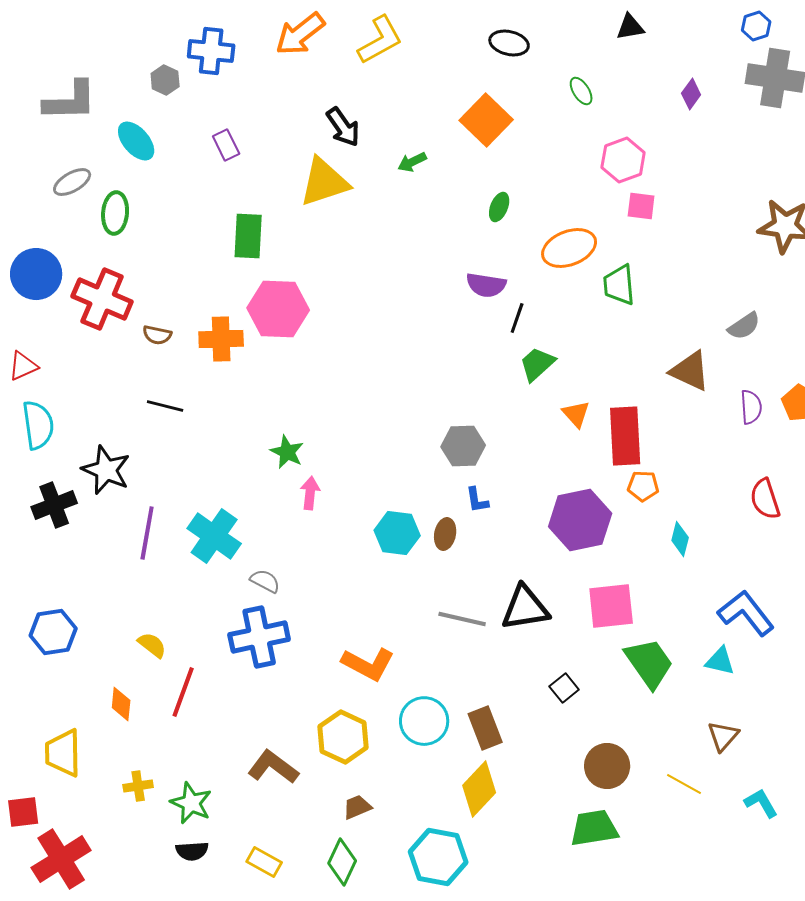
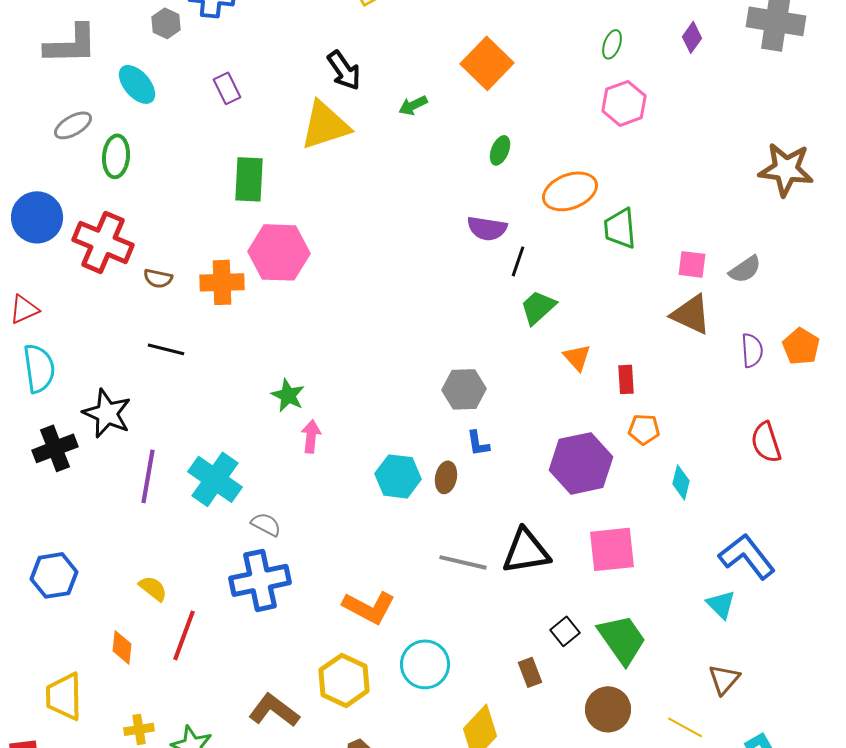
green ellipse: (581, 91) -> (612, 44), moved, turned 52
pink square: (641, 206) -> (692, 264), moved
red rectangle: (625, 436) -> (626, 379), size x0.5
cyan triangle: (720, 661) -> (721, 604), turned 32
green trapezoid: (649, 663) -> (622, 639), moved
brown rectangle: (485, 728) -> (530, 672), moved, size x0.7

